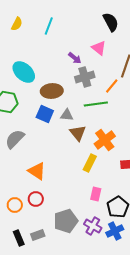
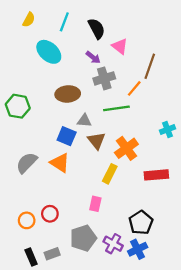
black semicircle: (111, 22) -> (96, 29), moved
cyan ellipse: (24, 72) -> (49, 52), moved
blue square: (45, 114) -> (67, 136), moved
gray semicircle: (15, 139) -> (27, 163), moved
orange triangle: (37, 171) -> (60, 163), moved
pink rectangle: (96, 194) -> (95, 204), moved

